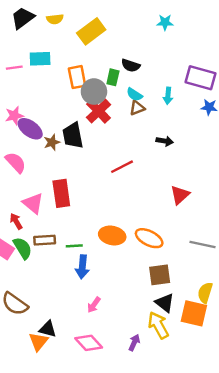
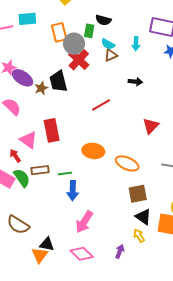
orange ellipse: (112, 235) -> (93, 151), moved
pink arrow: (94, 305) -> (84, 222), size x1.6
yellow arrow: (158, 325) -> (139, 236), size x0.6

